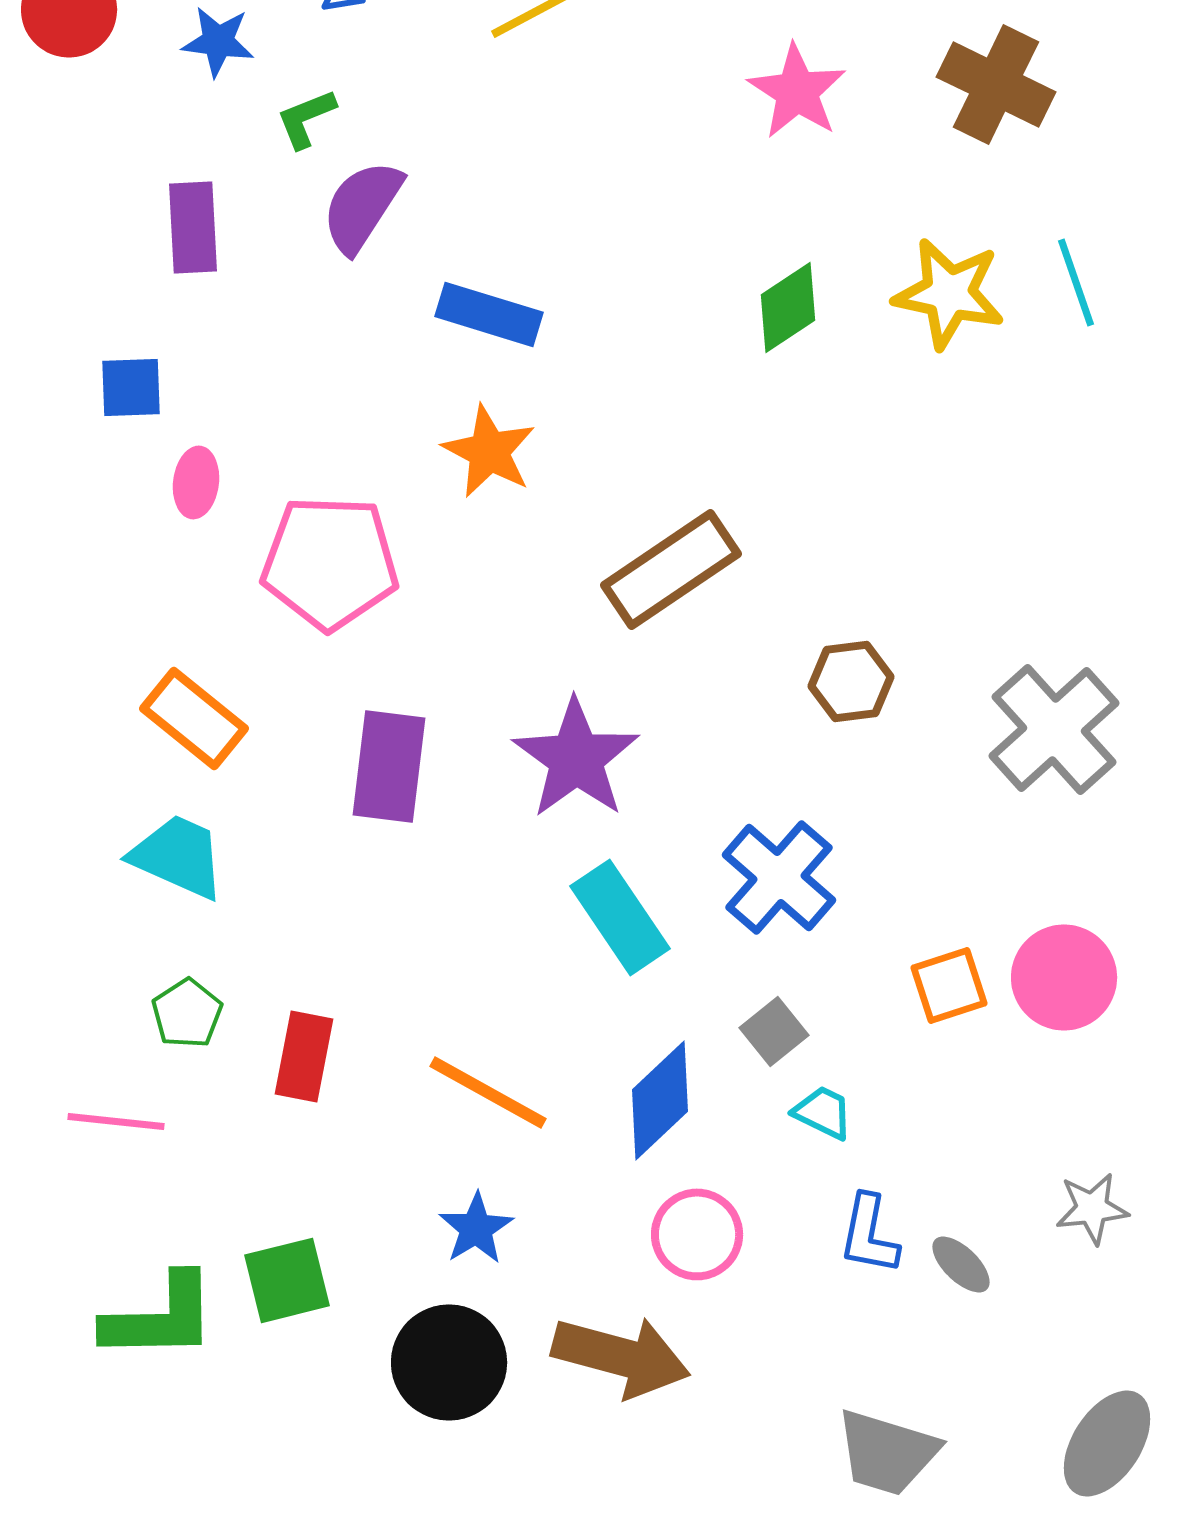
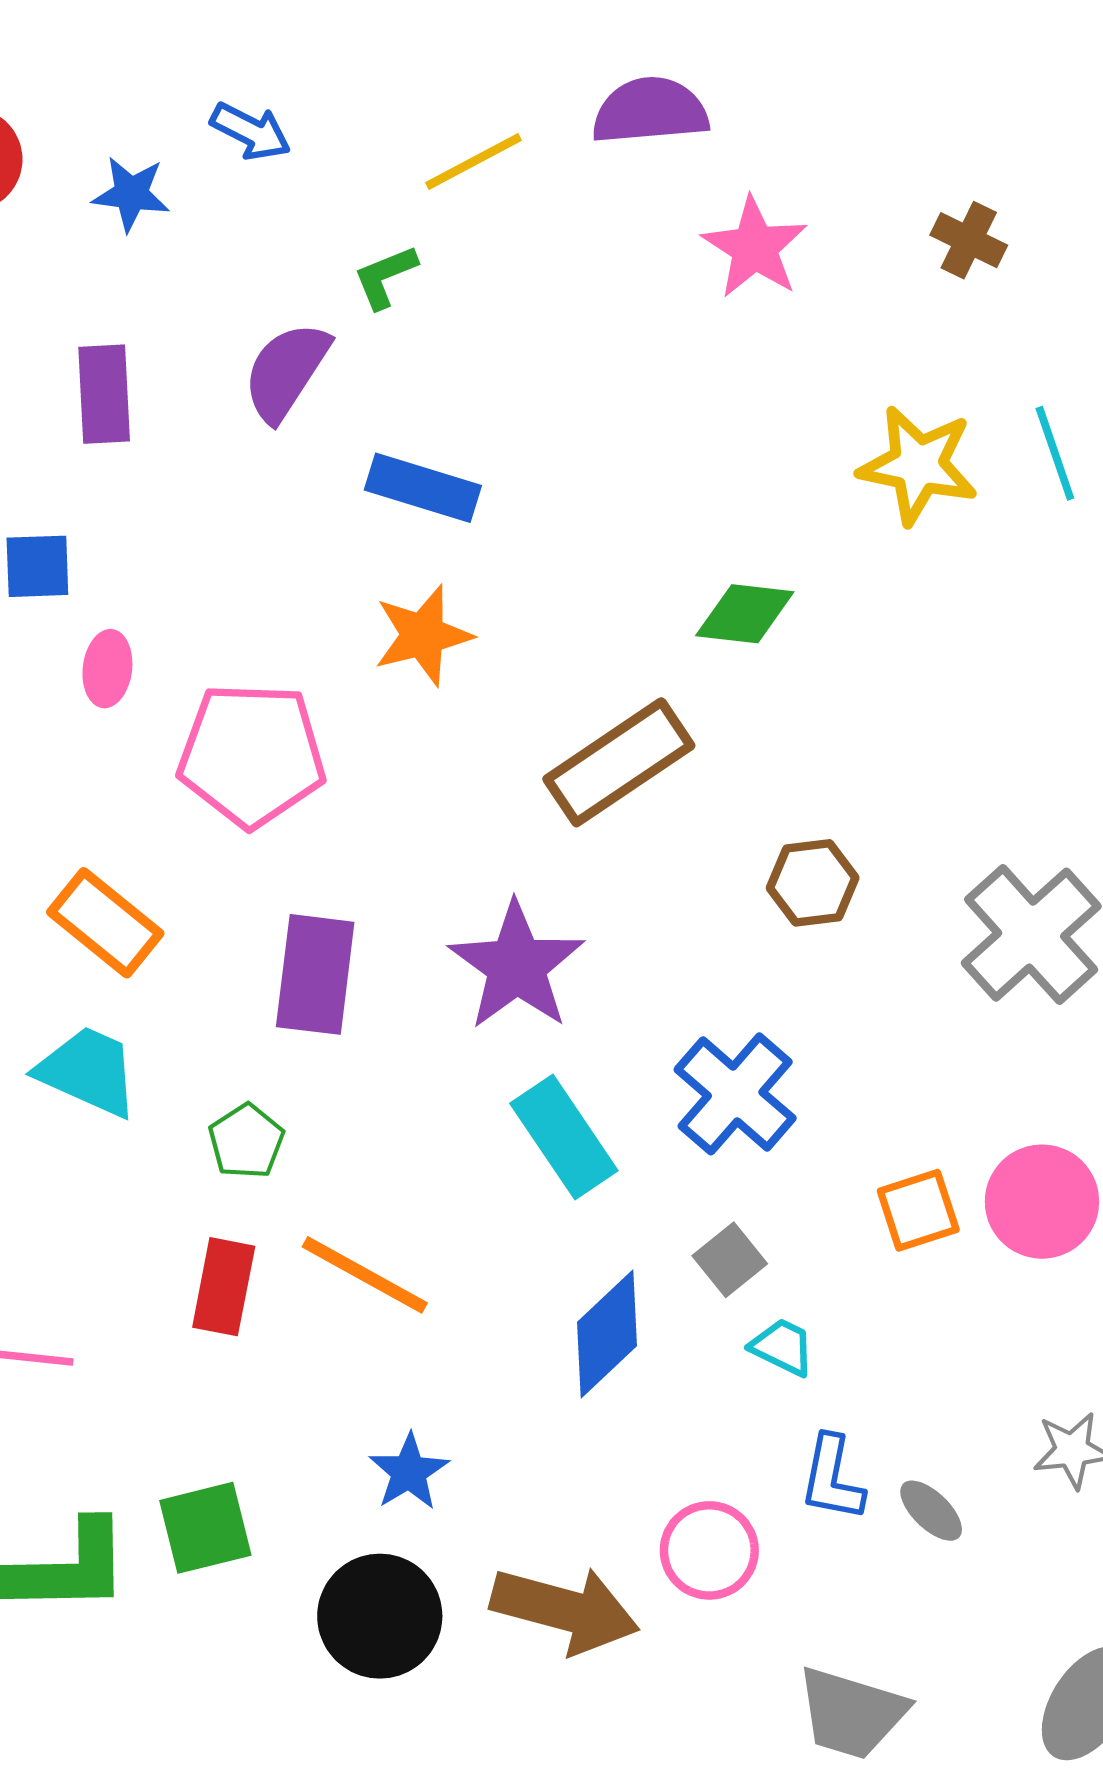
brown cross: (996, 84) -> (969, 240), size x0.6
green L-shape: (306, 118) -> (385, 277), moved
green diamond: (788, 307) -> (745, 614), moved, turned 40
orange star: (489, 451) -> (423, 635), turned 30
green pentagon: (187, 1013) -> (246, 1141), moved
orange line: (488, 1092) -> (365, 1275), moved
pink circle: (697, 1234) -> (709, 1550), moved

